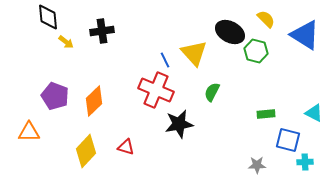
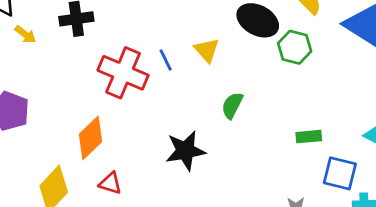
yellow triangle: (194, 53) -> (207, 50), size x0.7
red cross: (156, 90) -> (123, 73), moved
orange diamond: (94, 101) -> (91, 138), moved

